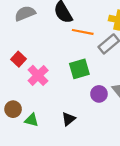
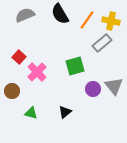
orange line: (83, 32) -> (87, 20), moved, turned -66
brown circle: (13, 109) -> (12, 91), moved

